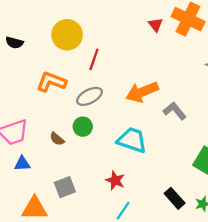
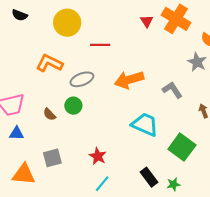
black semicircle: (14, 43) -> (20, 15), moved
red line: (94, 59) -> (100, 45), moved, turned 66
gray L-shape: (175, 111) -> (172, 90), moved
cyan trapezoid: (132, 140) -> (145, 124), moved

